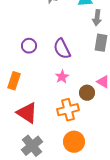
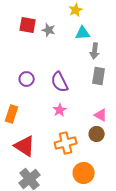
brown circle: (87, 93) -> (97, 134), moved
orange circle: (74, 142) -> (84, 173), moved

